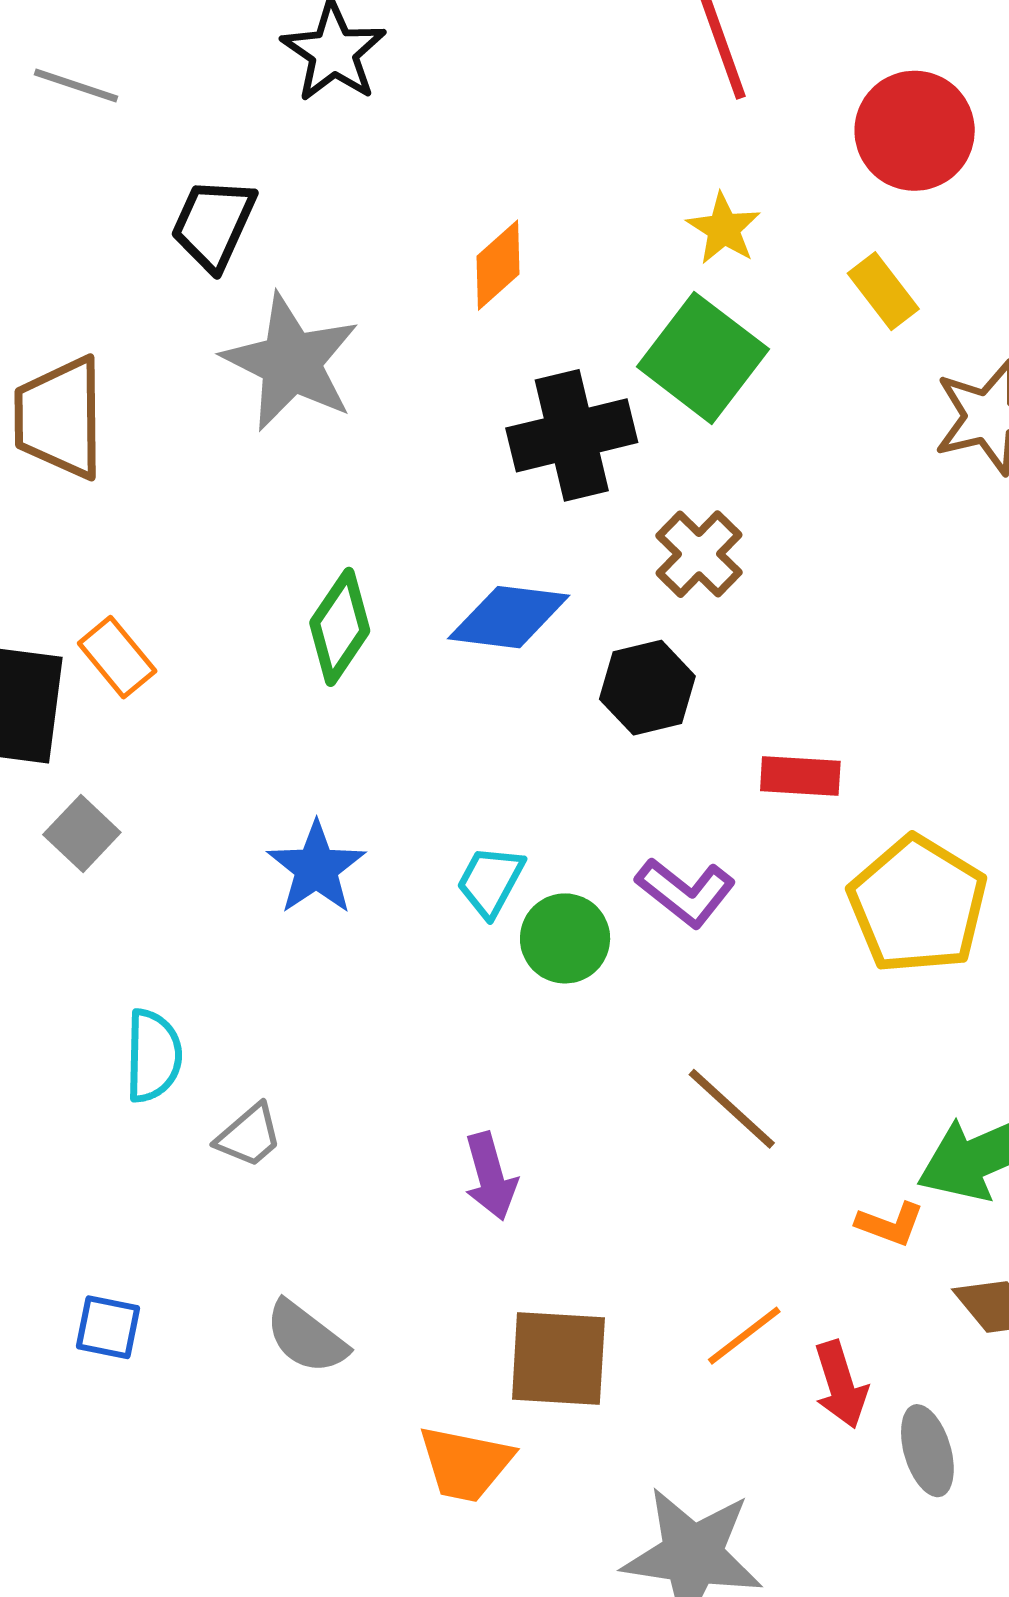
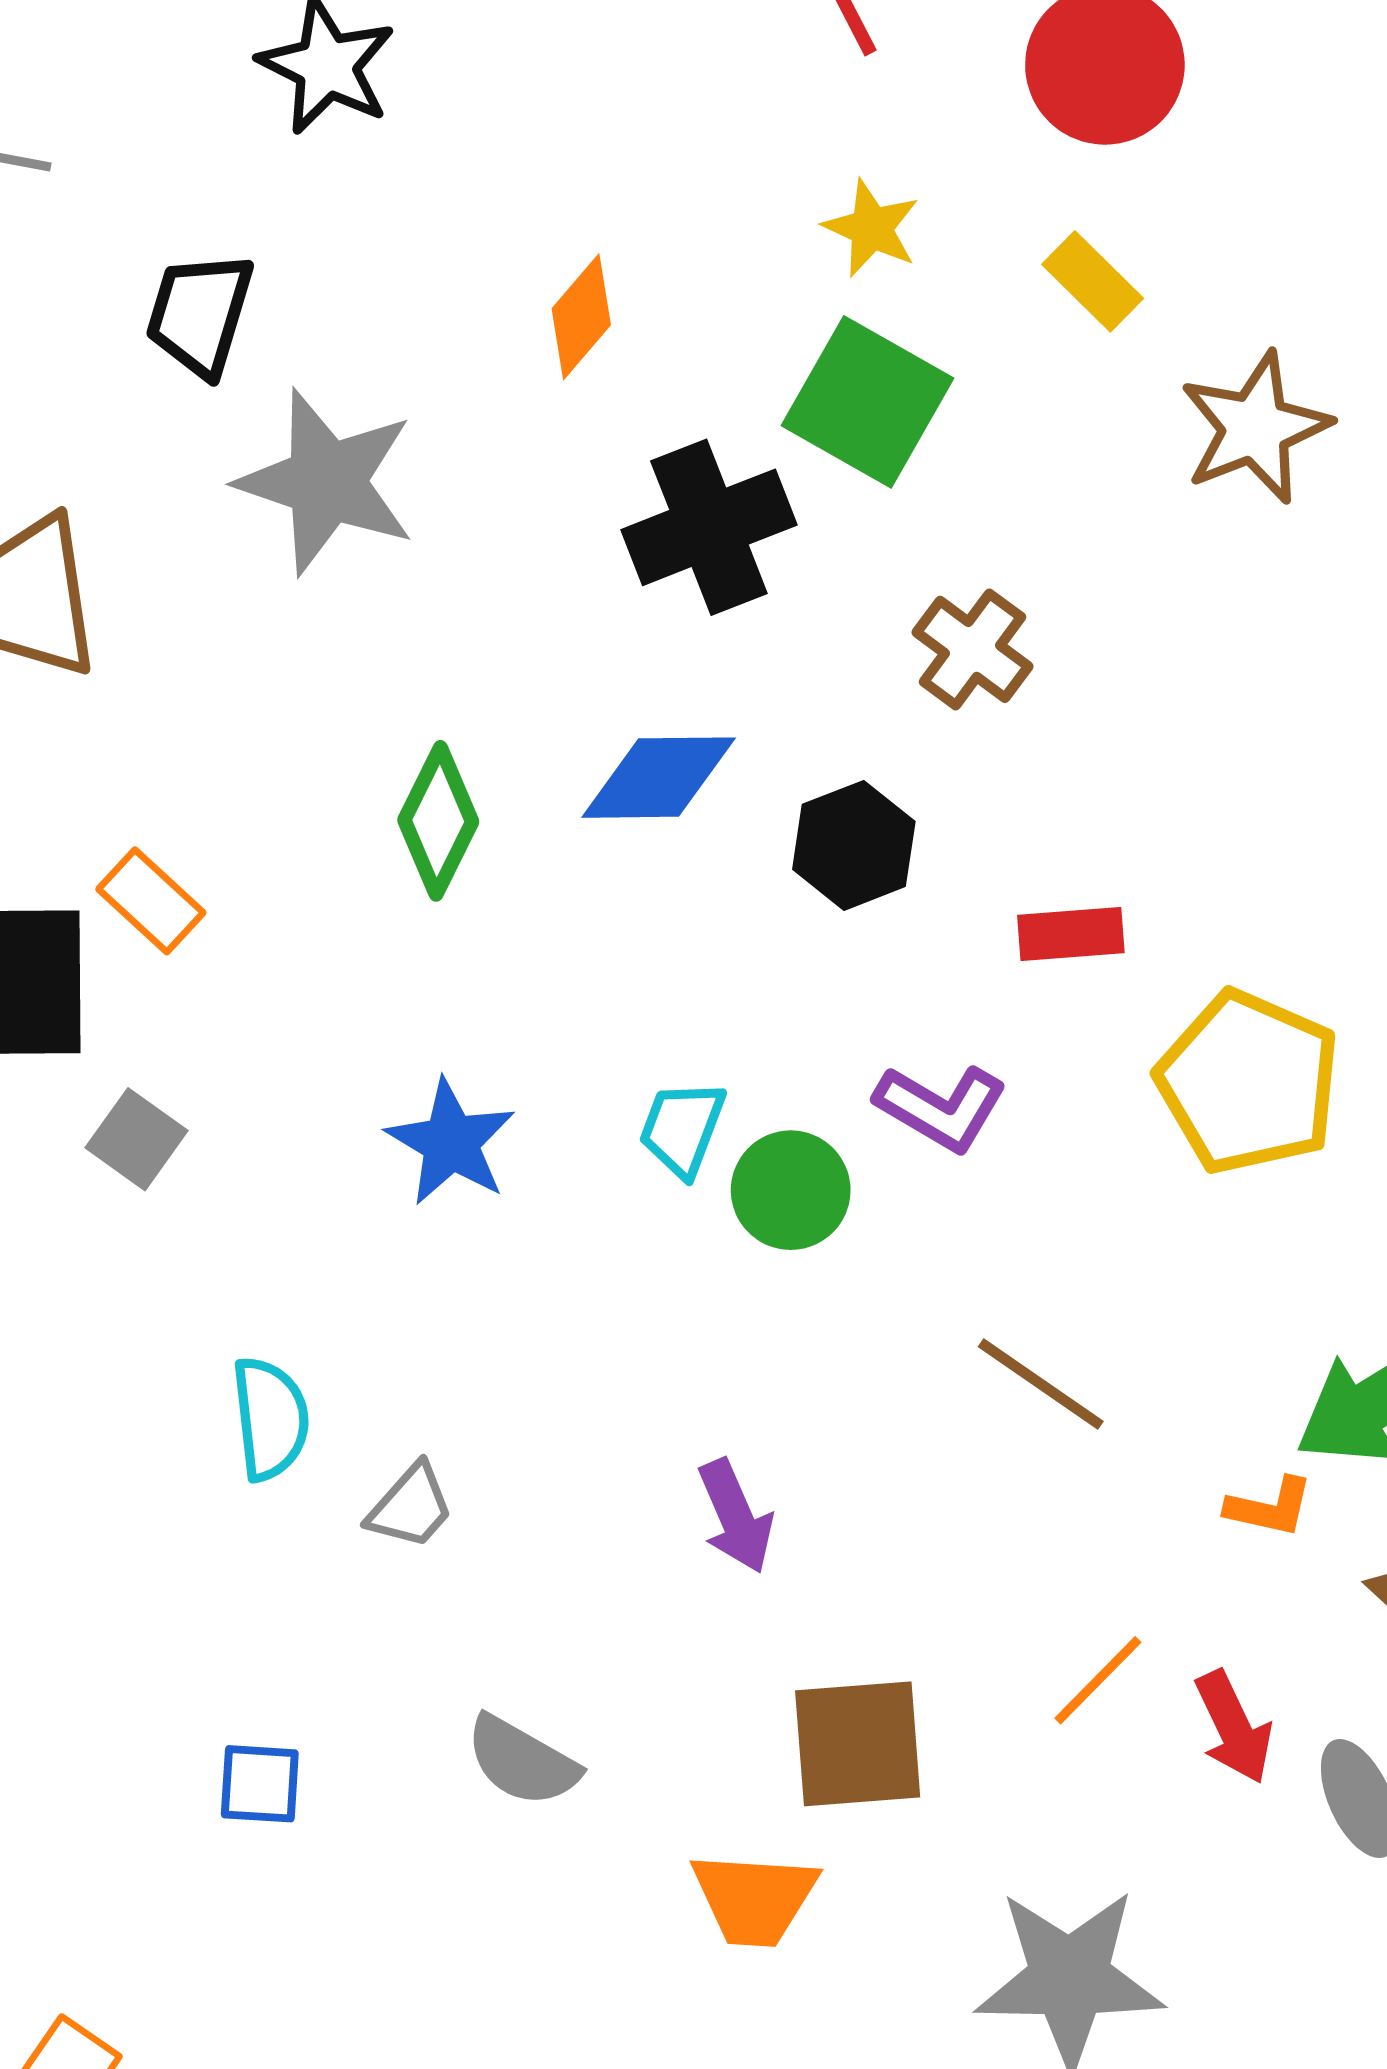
brown cross: (699, 554) -> (972, 649), moved

